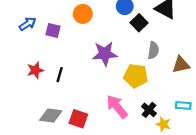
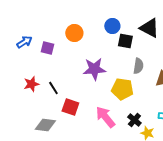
black square: (139, 23) -> (125, 41), turned -35
black line: (60, 75) -> (53, 88), turned -48
red square: (78, 119) -> (70, 107), moved

